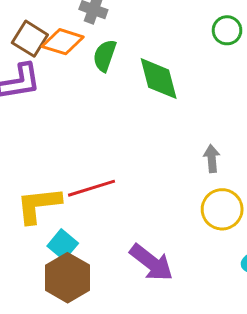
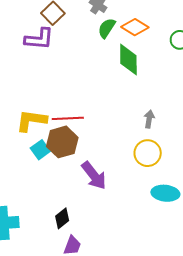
orange diamond: (63, 42) -> (135, 27), moved
green semicircle: (105, 56) -> (107, 28), moved
brown hexagon: (67, 278) -> (62, 142), moved

